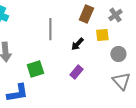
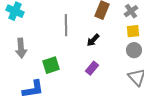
yellow square: (102, 35) -> (133, 31), moved

